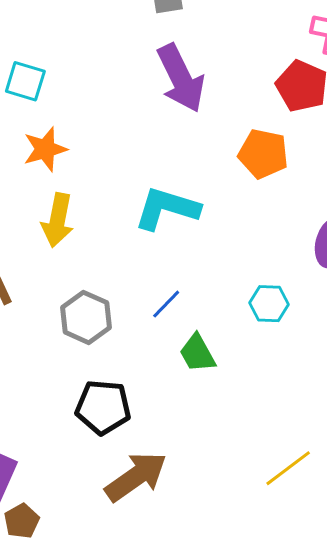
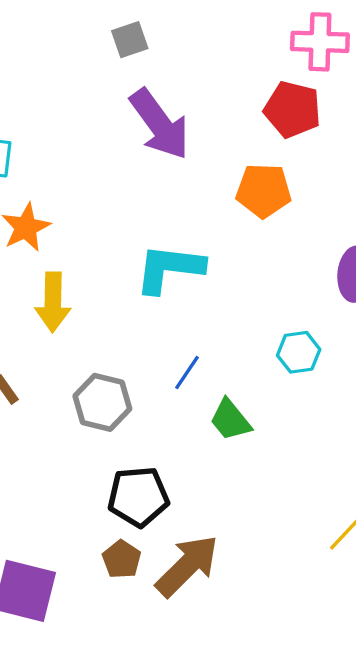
brown pentagon: (22, 521) -> (122, 559), moved

